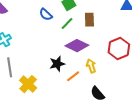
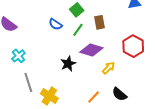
black star: (57, 64) -> (68, 64), moved
yellow arrow: (91, 66) -> (109, 68), turned 72
orange line: (73, 76) -> (94, 97), moved

